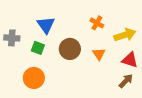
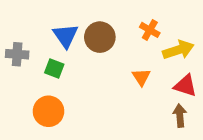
orange cross: (97, 23) -> (150, 30), moved
brown circle: (70, 49) -> (100, 37), moved
brown arrow: (126, 81) -> (180, 116), turned -49

